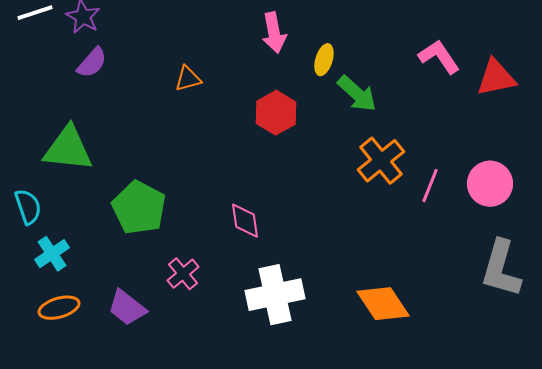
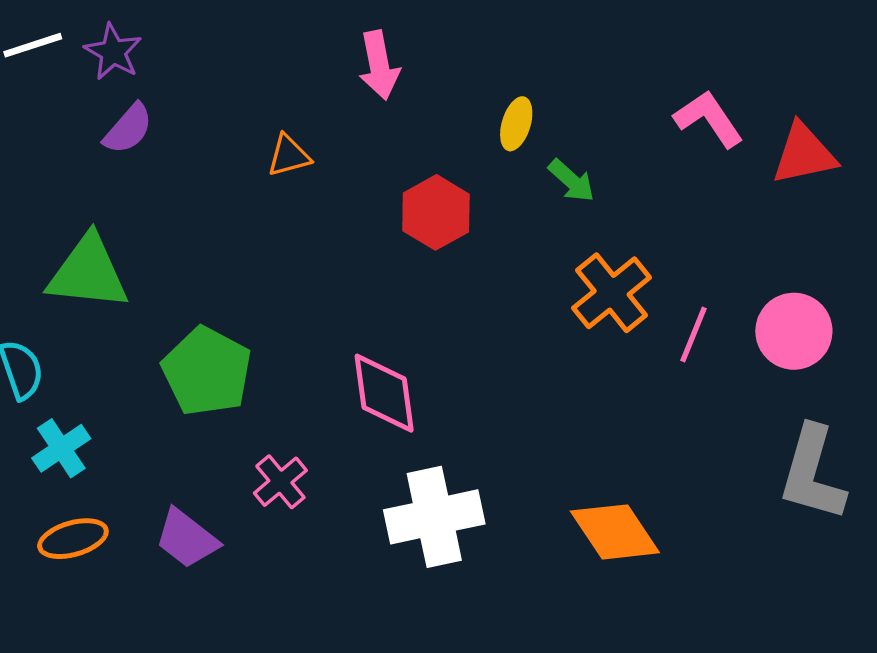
pink arrow: (274, 33) -> (379, 65), moved
green arrow: (357, 94) -> (571, 181), size x0.7
pink diamond: (245, 221) -> (384, 393), size x1.4

